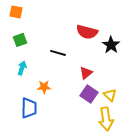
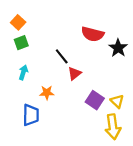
orange square: (16, 12) -> (18, 22), moved, turned 32
black line: (58, 53) -> (62, 56), turned 35
red triangle: (86, 73) -> (74, 73), moved

